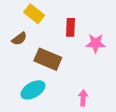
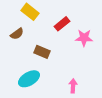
red rectangle: (71, 27) -> (62, 24), turned 49
brown rectangle: (48, 59) -> (42, 52), size x0.7

